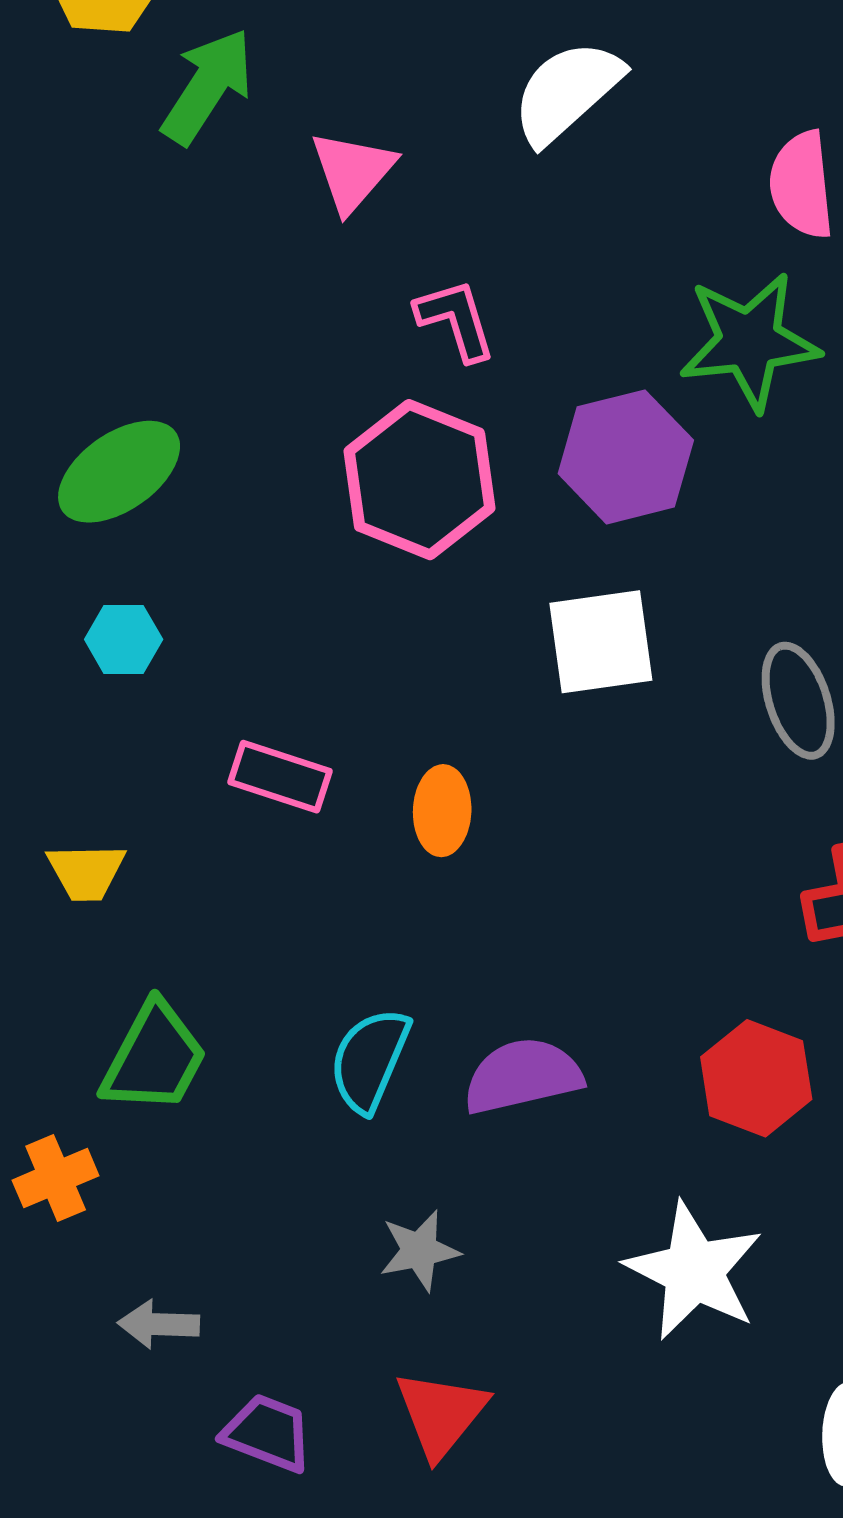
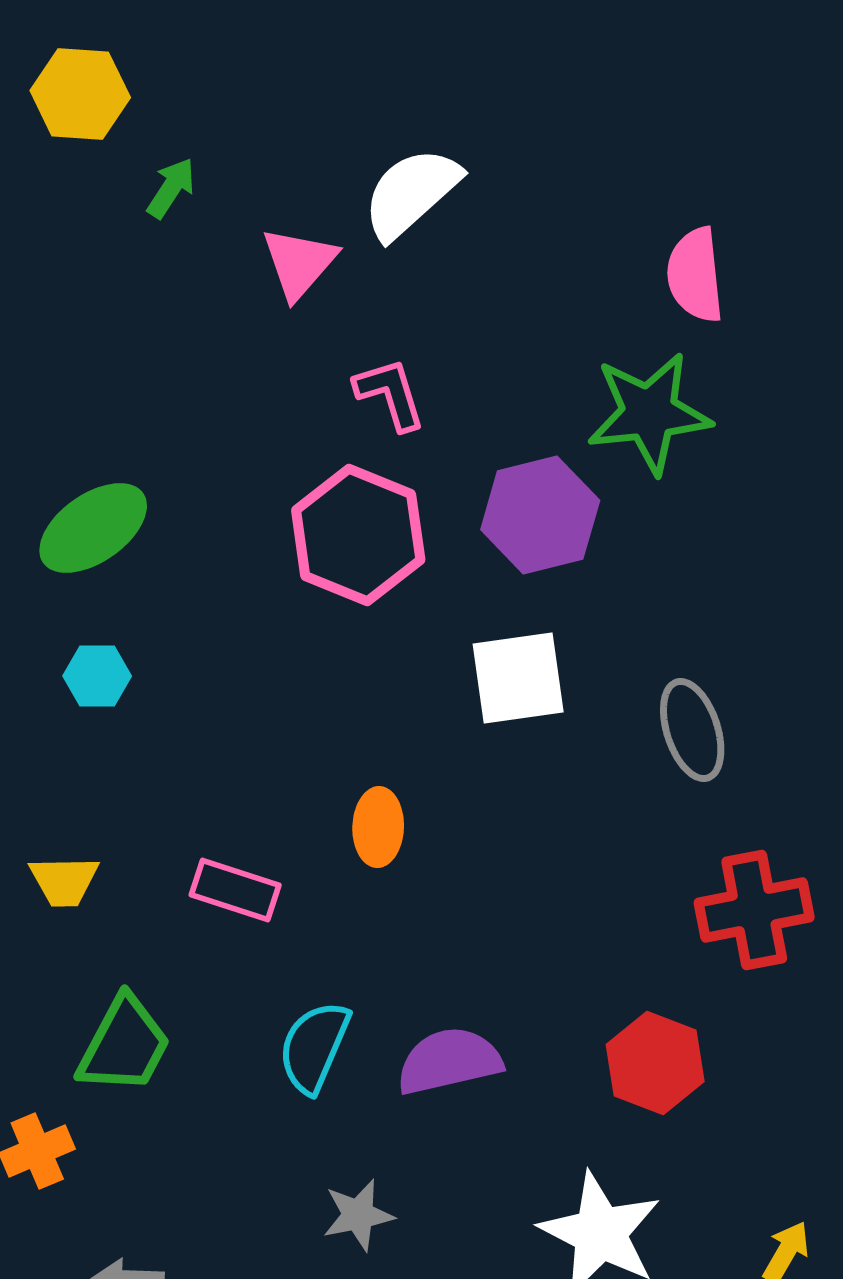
green arrow: (207, 86) -> (171, 188), size x0.6
white semicircle: (567, 92) -> (411, 193), moved
pink rectangle: (280, 777) -> (235, 890), moved

